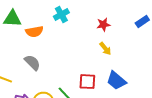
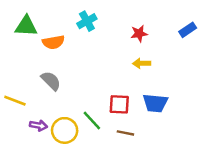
yellow arrow: (105, 49) -> (142, 63), turned 128
blue trapezoid: (116, 81) -> (155, 103), turned -35

